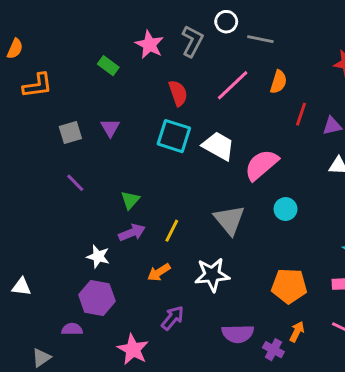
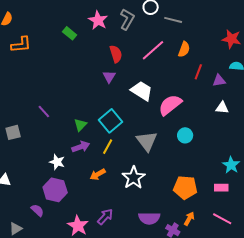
purple triangle: (110, 128) -> (109, 77), moved
gray square: (70, 133) -> (13, 132), moved
cyan square: (174, 136) -> (111, 121), moved, turned 30
white star: (212, 275) -> (134, 178), turned -30
purple arrow: (173, 318) -> (105, 217), moved
purple semicircle: (72, 329) -> (37, 210), turned 40

